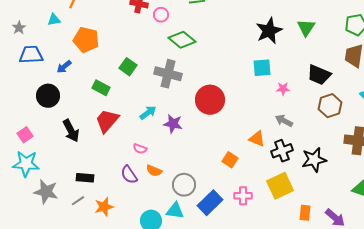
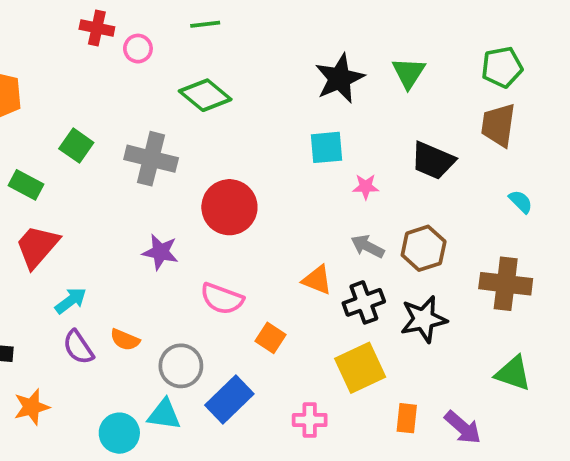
green diamond: (182, 40) -> (205, 95), moved
brown hexagon: (330, 106) -> (424, 248), moved
cyan arrow: (148, 113) -> (71, 301), moved
pink semicircle: (140, 149) -> (222, 299), moved, size x1.6
orange square: (230, 160) -> (270, 338), moved
pink cross: (243, 196) -> (310, 420), moved

